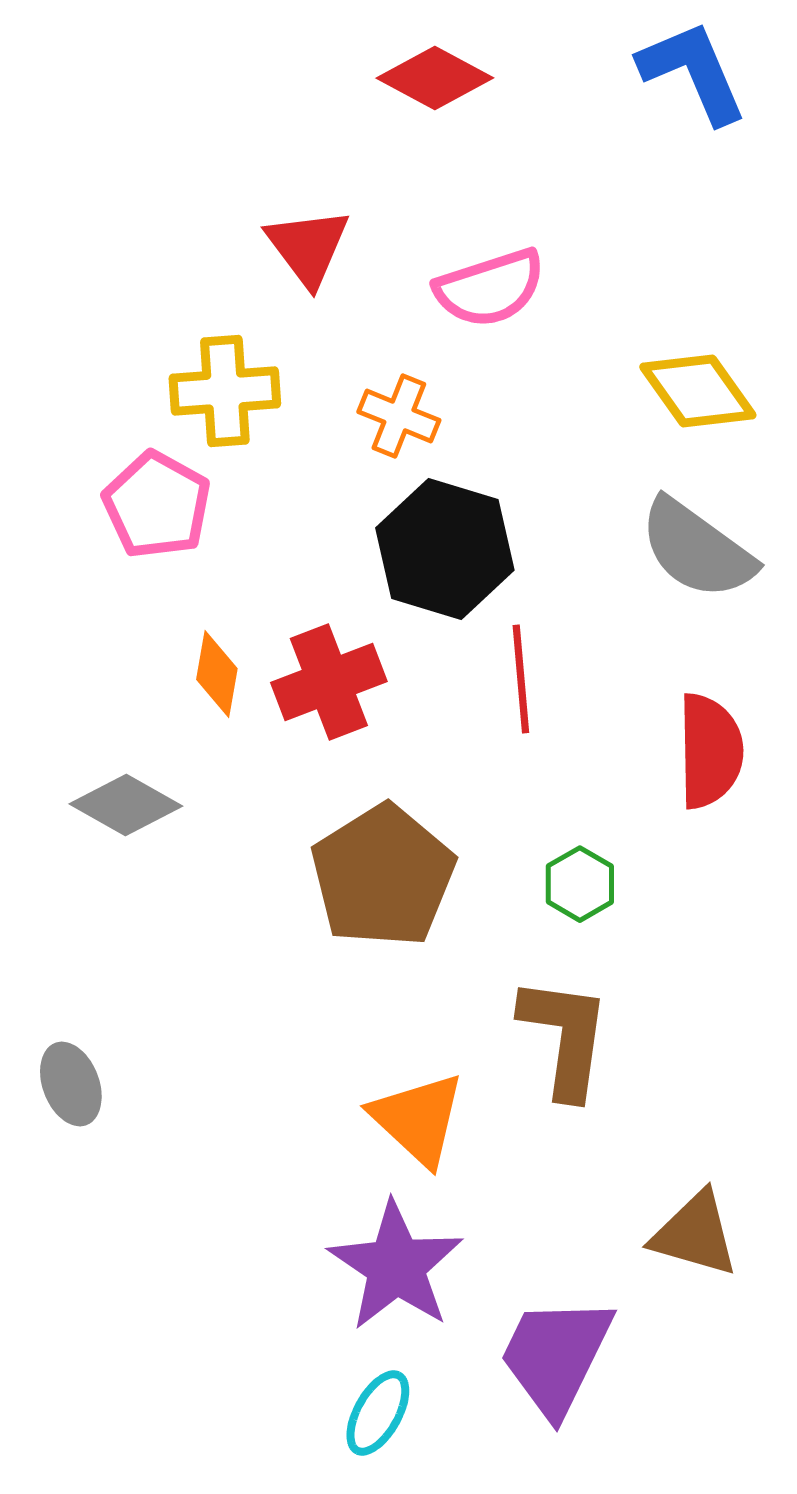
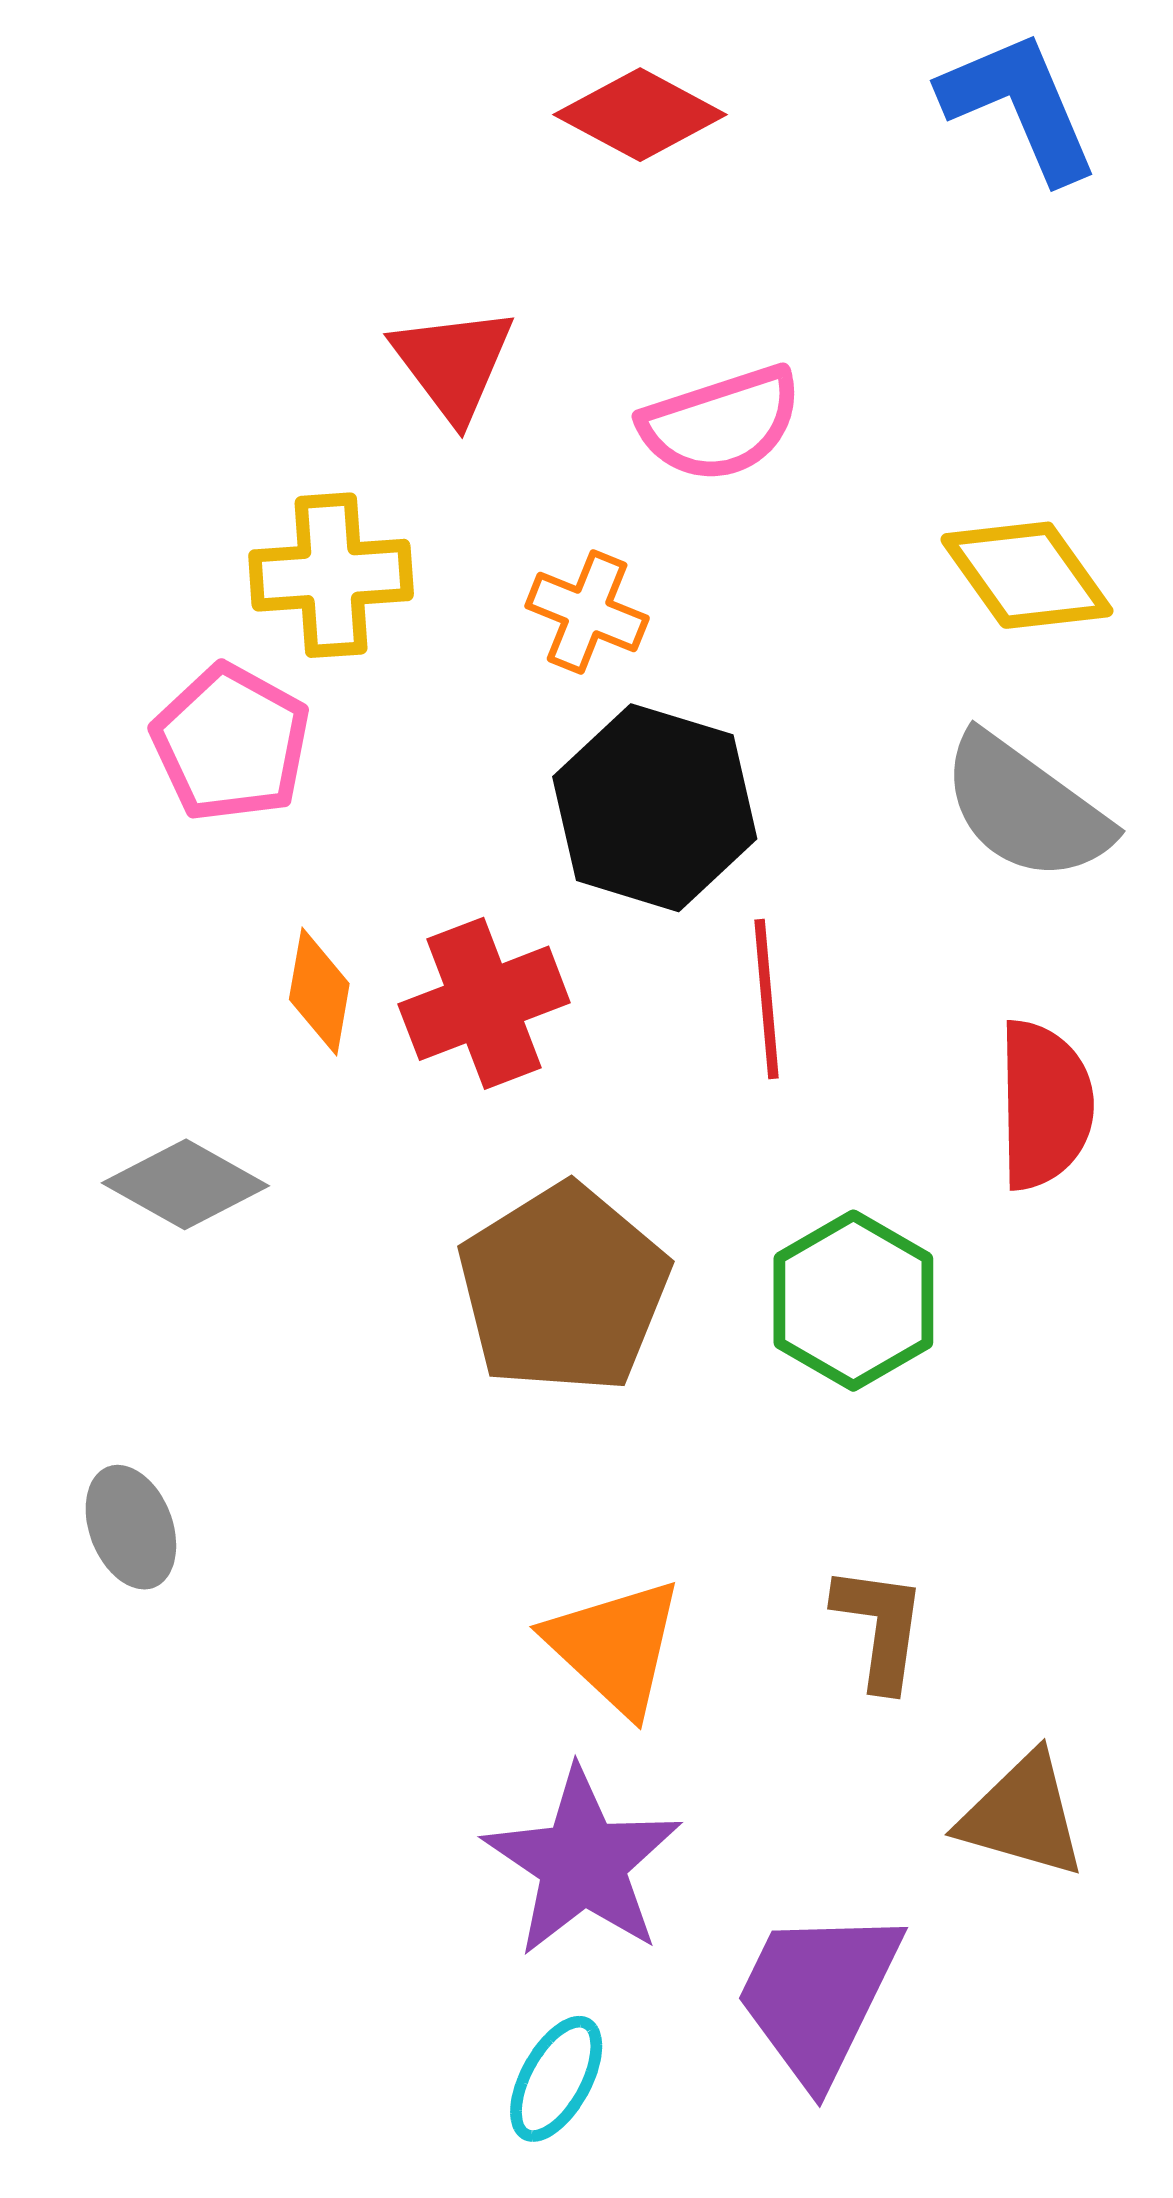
green hexagon: (580, 884) -> (853, 1301), size x1.6
brown L-shape: (565, 1037) -> (880, 1627), moved, size x0.7
gray ellipse: (71, 1084) -> (131, 1527), moved

